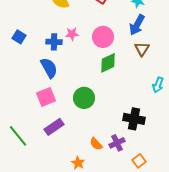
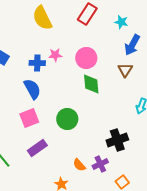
blue arrow: (137, 25) -> (132, 45), moved
green diamond: (108, 63) -> (91, 84), turned -70
black cross: (134, 119) -> (117, 140), turned -30

